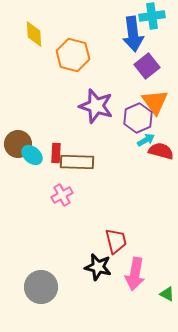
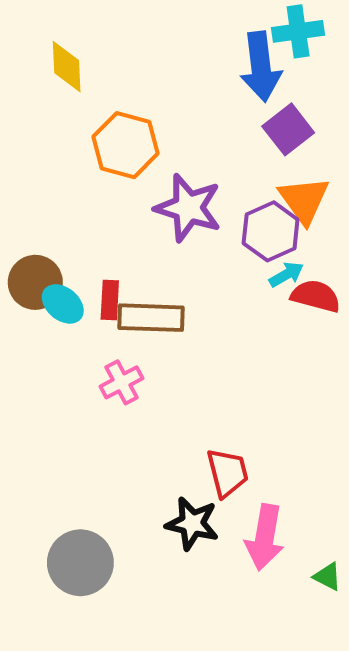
orange hexagon: (73, 55) -> (125, 145), moved

